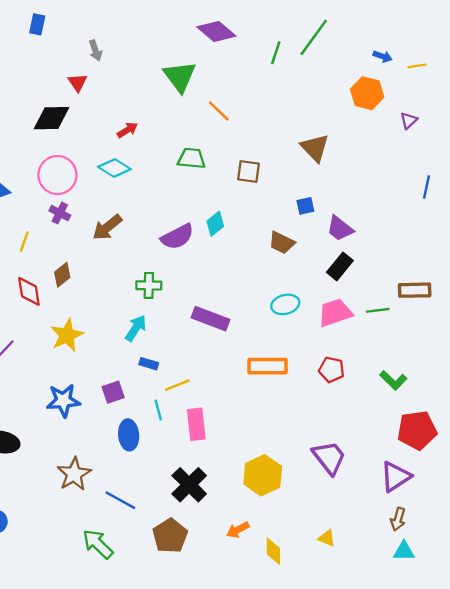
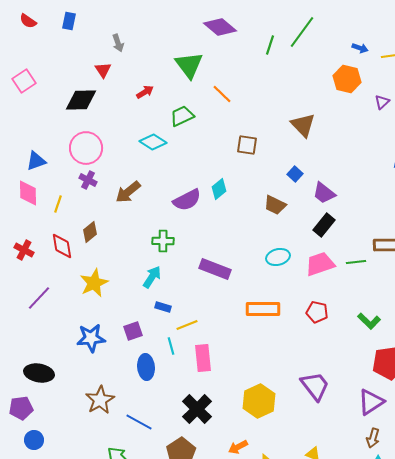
red arrow: (127, 130) -> (145, 92), moved
green trapezoid: (192, 158) -> (182, 116), moved, turned -30
cyan diamond: (114, 168) -> (153, 142), moved
blue square: (305, 206) -> (295, 174), turned -35

